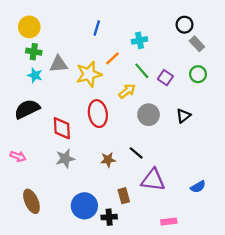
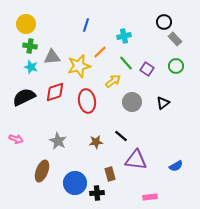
red diamond: (62, 128) -> (55, 92), moved, turned 75
gray star: (65, 159) -> (58, 141), turned -30
brown ellipse: (31, 201) -> (42, 171), moved, turned 45

